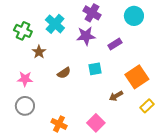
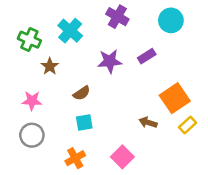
purple star: (86, 36) -> (110, 61), moved
cyan square: (95, 69) -> (84, 122), moved
brown arrow: (116, 96) -> (148, 122), turned 48
yellow rectangle: (147, 106) -> (188, 125), moved
orange cross: (59, 124) -> (75, 158), turned 35

